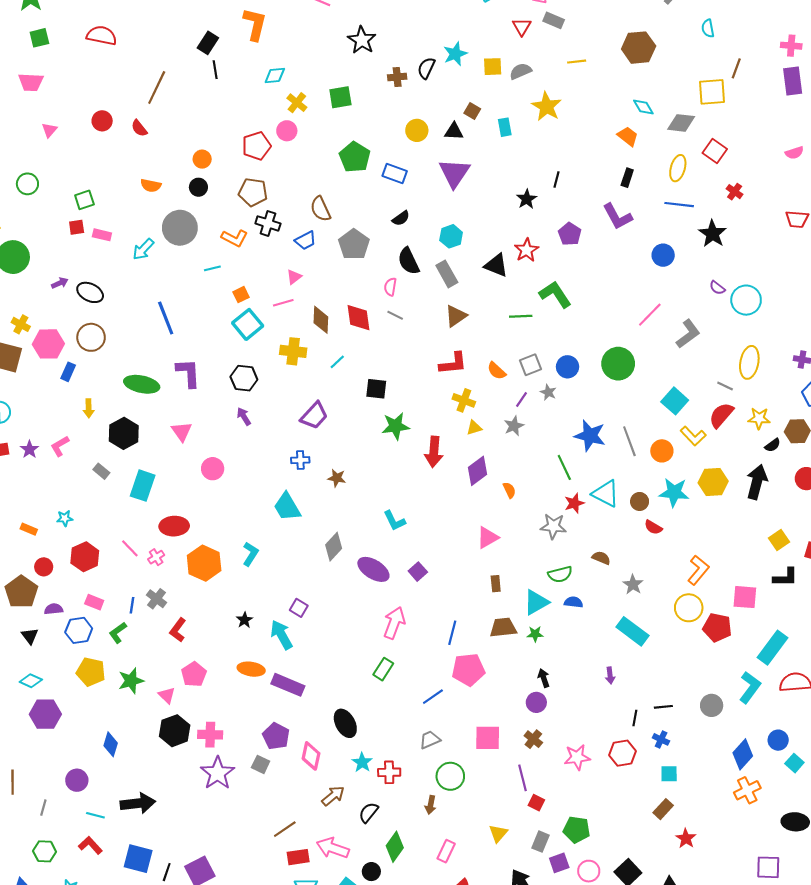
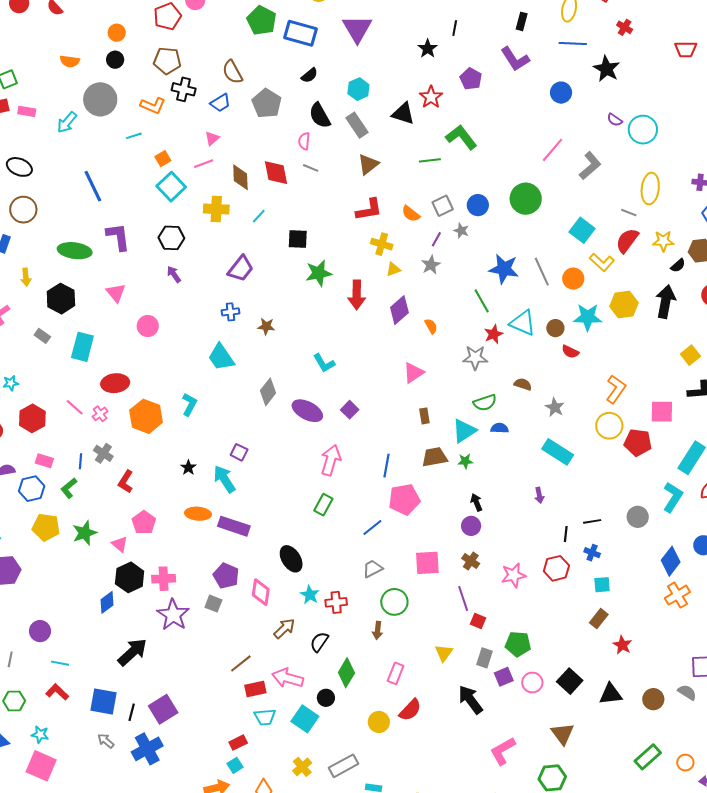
blue rectangle: (395, 174) -> (300, 33), size x1.4
blue diamond: (111, 744) -> (107, 602), moved, turned 40
black arrow: (138, 803) -> (132, 652), moved, turned -32

